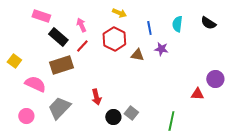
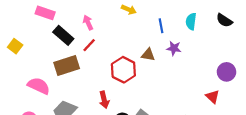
red hexagon: (114, 39) -> (123, 70), moved
yellow square: (14, 61) -> (15, 46), moved
purple circle: (215, 79) -> (226, 72), moved
red triangle: (197, 94) -> (213, 97), turned 40

